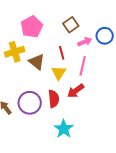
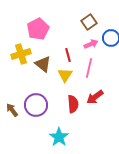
brown square: (71, 25) -> (89, 22), moved
red arrow: (76, 91) -> (95, 97), moved
red semicircle: (54, 99) -> (73, 104), moved
cyan star: (64, 129) -> (59, 137), moved

